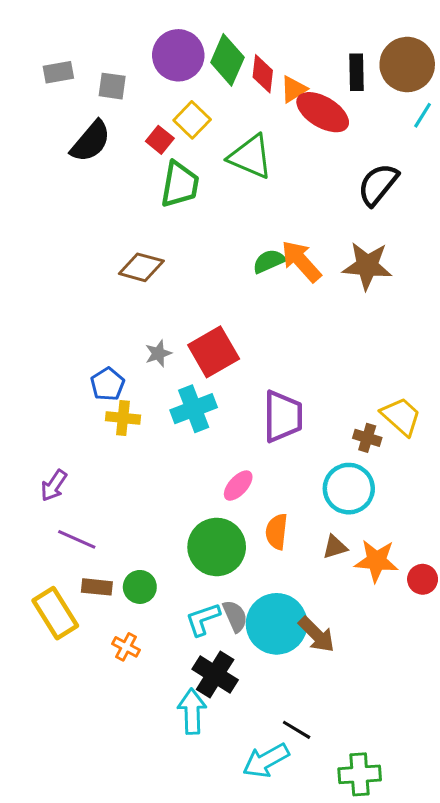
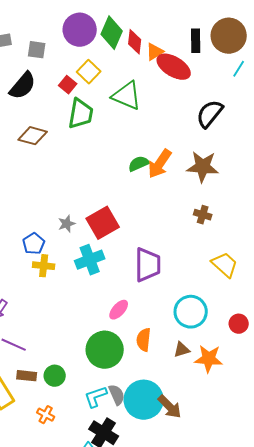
orange arrow: (301, 261) -> (160, 164), turned -104
brown diamond: (141, 267) -> (33, 136), moved
brown cross: (367, 438) -> (203, 215), moved
red circle: (423, 579) -> (239, 324), moved

